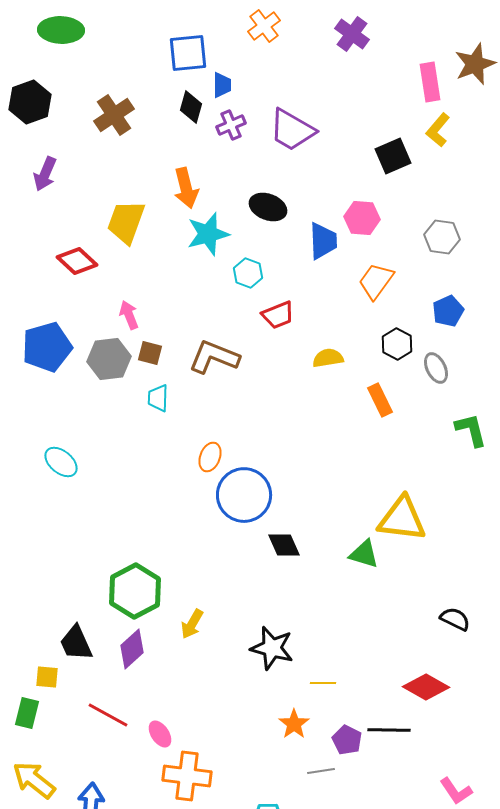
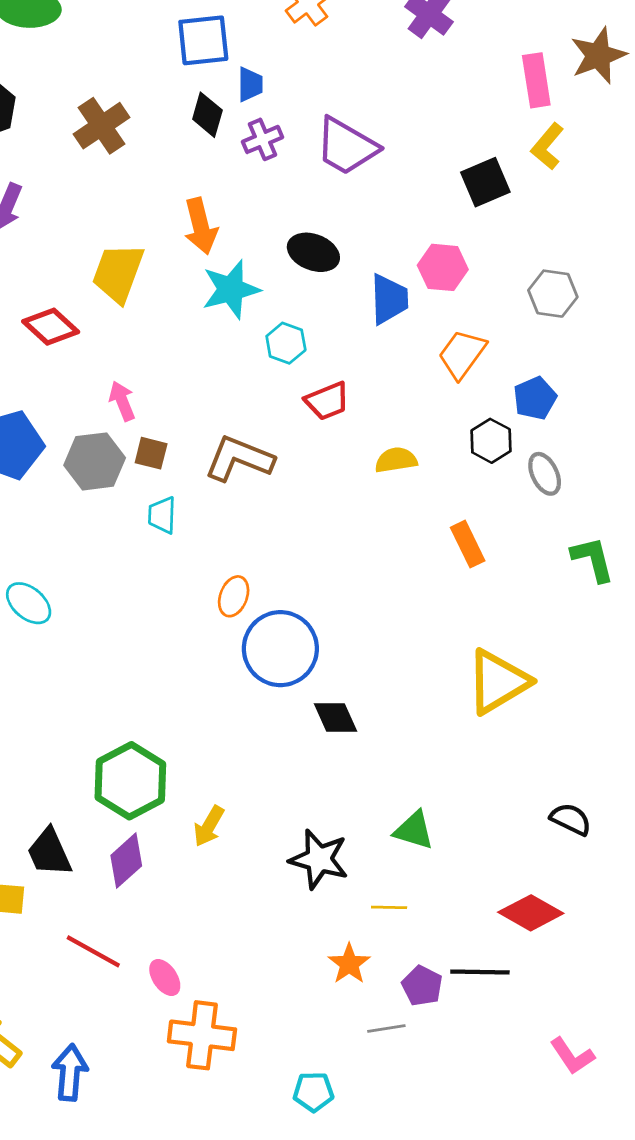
blue pentagon: (448, 311) -> (535, 398), moved
orange rectangle: (380, 400) -> (468, 544), moved
yellow triangle: (402, 519) -> (498, 682), turned -38
green triangle: (364, 554) -> (414, 830), moved

